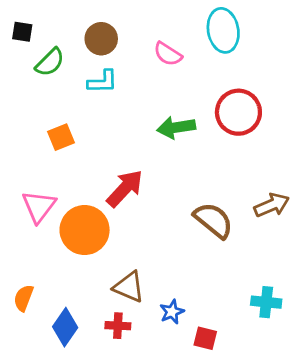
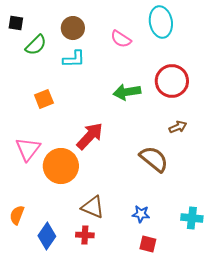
brown arrow: (272, 205) -> (178, 127), moved, size x0.7
blue star: (172, 312) -> (141, 214), moved, turned 30

